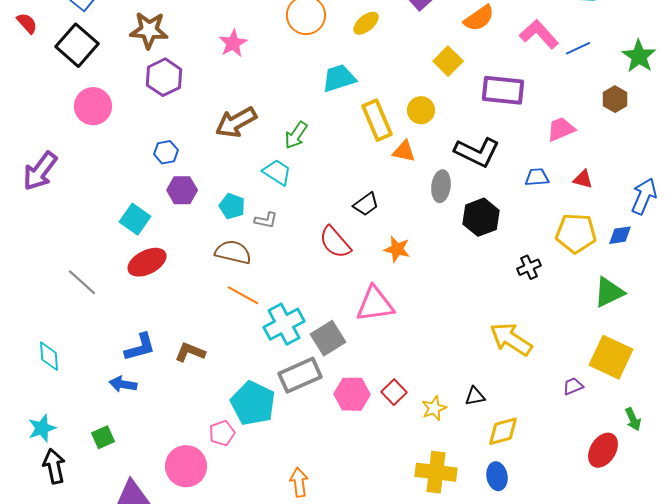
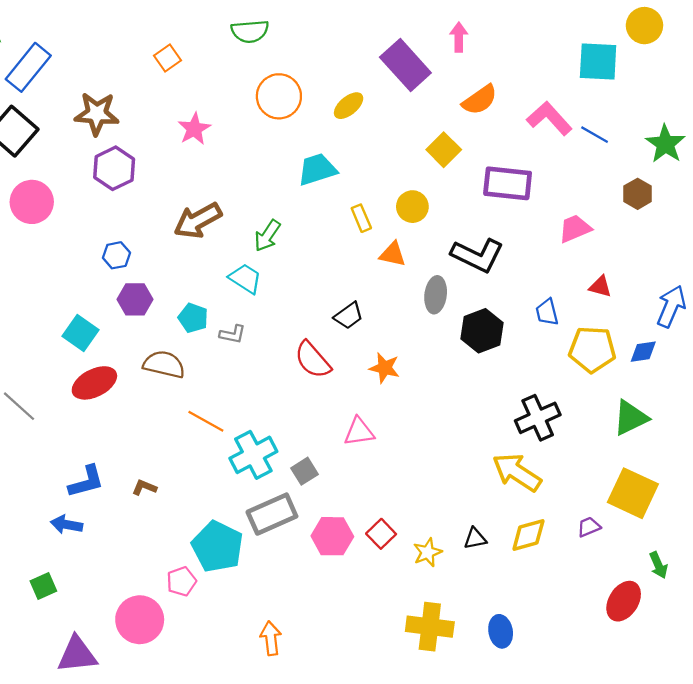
blue line: (578, 48) -> (595, 135), turned 55
yellow rectangle: (377, 120) -> (361, 218), size x0.6
blue trapezoid: (537, 177) -> (547, 312), moved, turned -100
brown semicircle: (233, 252) -> (164, 364), moved
black cross: (529, 267) -> (538, 418), moved, size x1.6
pink triangle: (375, 304) -> (359, 432), size x0.7
gray square: (328, 338) -> (304, 471), size x0.7
brown L-shape: (190, 352) -> (144, 487), size x0.7
yellow diamond: (503, 431) -> (528, 535), moved

